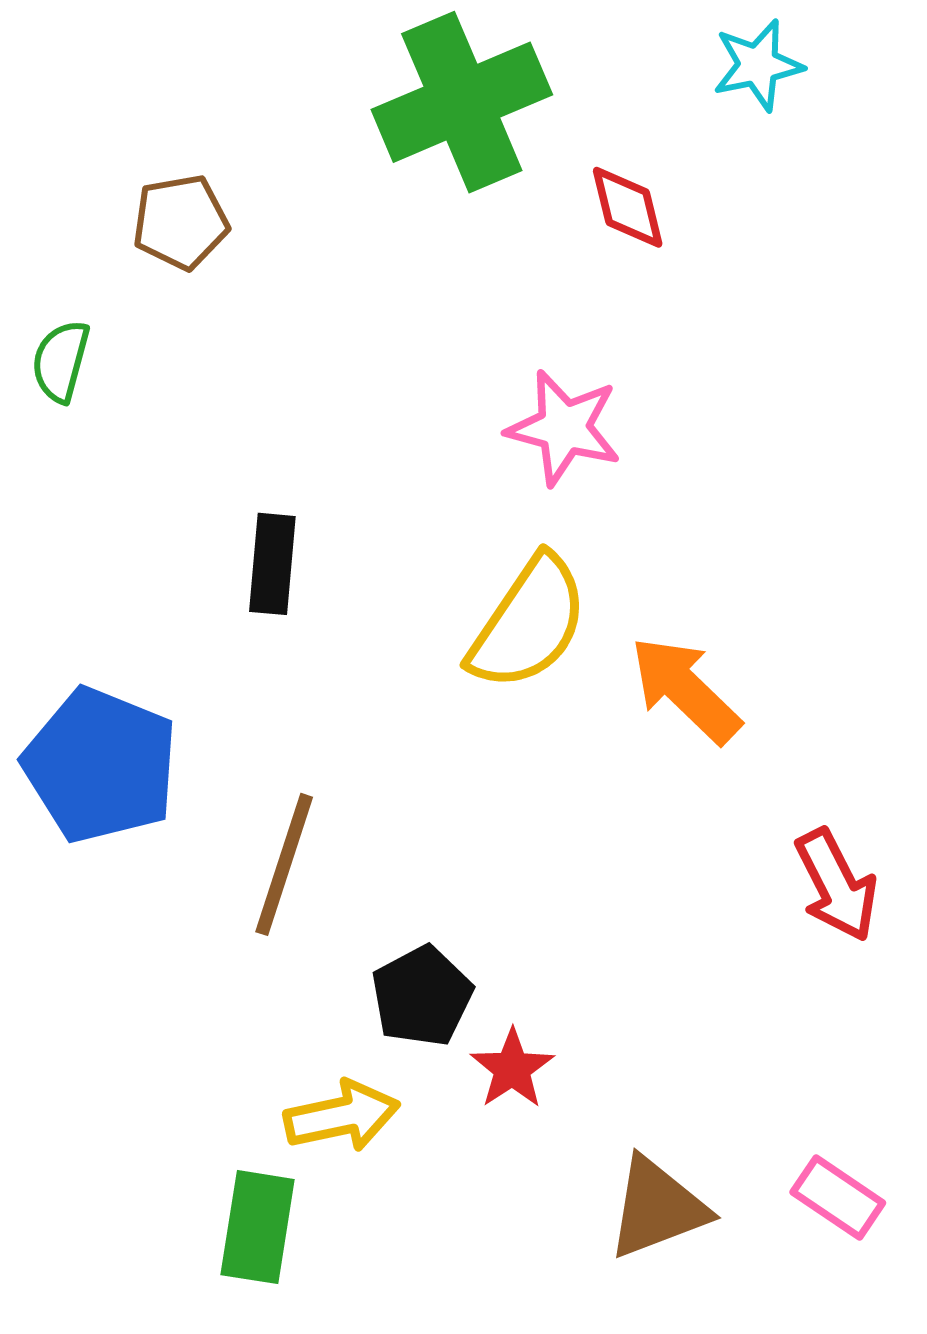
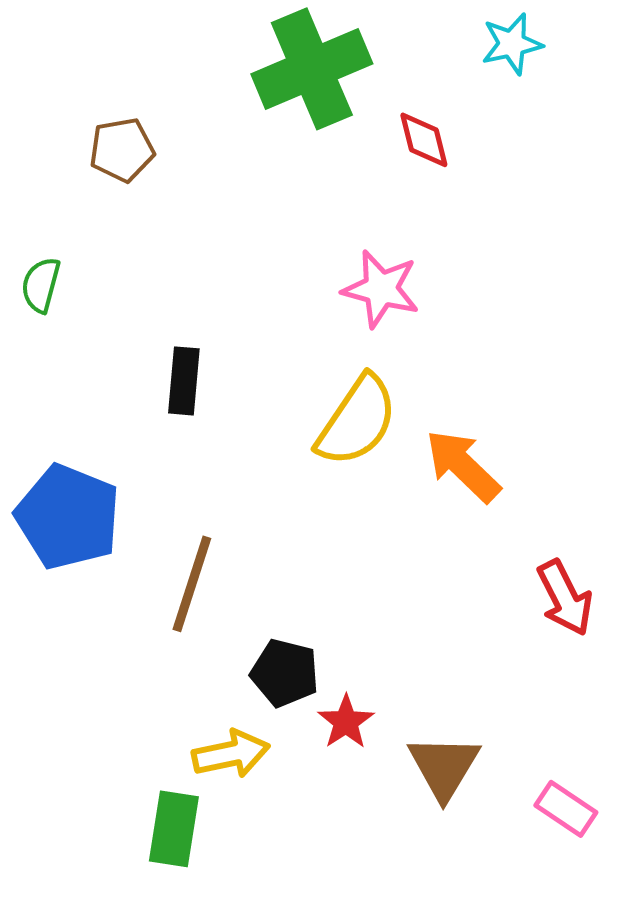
green semicircle: (61, 361) -> (41, 285), moved
black pentagon: (422, 996) -> (285, 673), turned -30
brown triangle: (657, 1208) -> (444, 767), moved, turned -38

